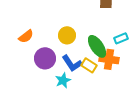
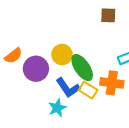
green ellipse: (97, 46) -> (82, 68), moved
purple circle: (45, 58) -> (36, 69), moved

